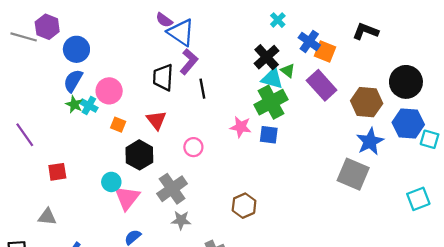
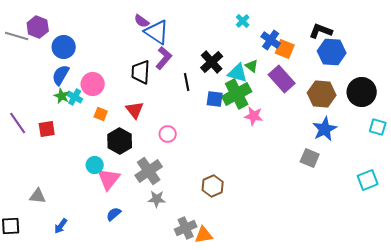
black cross: (267, 57) -> (212, 62), moved
black circle: (406, 82) -> (362, 92), moved
black line: (202, 89) -> (187, 82), moved
blue hexagon: (408, 124) -> (332, 52), moved
pink star: (241, 127) -> (254, 116), moved
blue square: (269, 135) -> (215, 99), moved
red square: (57, 172) -> (47, 129), moved
gray square: (353, 174) -> (310, 158), size x0.7

